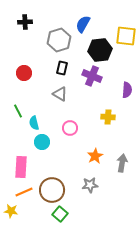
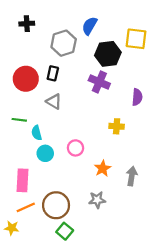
black rectangle: (62, 68) -> (53, 73), moved
red circle: (24, 73) -> (26, 79), size x1.5
gray triangle: (60, 94) -> (54, 101), moved
green line: (18, 111) -> (19, 120), turned -56
pink circle: (70, 128) -> (76, 148), moved

